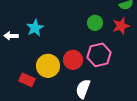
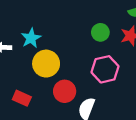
red circle: (73, 60) -> (65, 91), moved
yellow circle: (48, 66) -> (46, 64), moved

